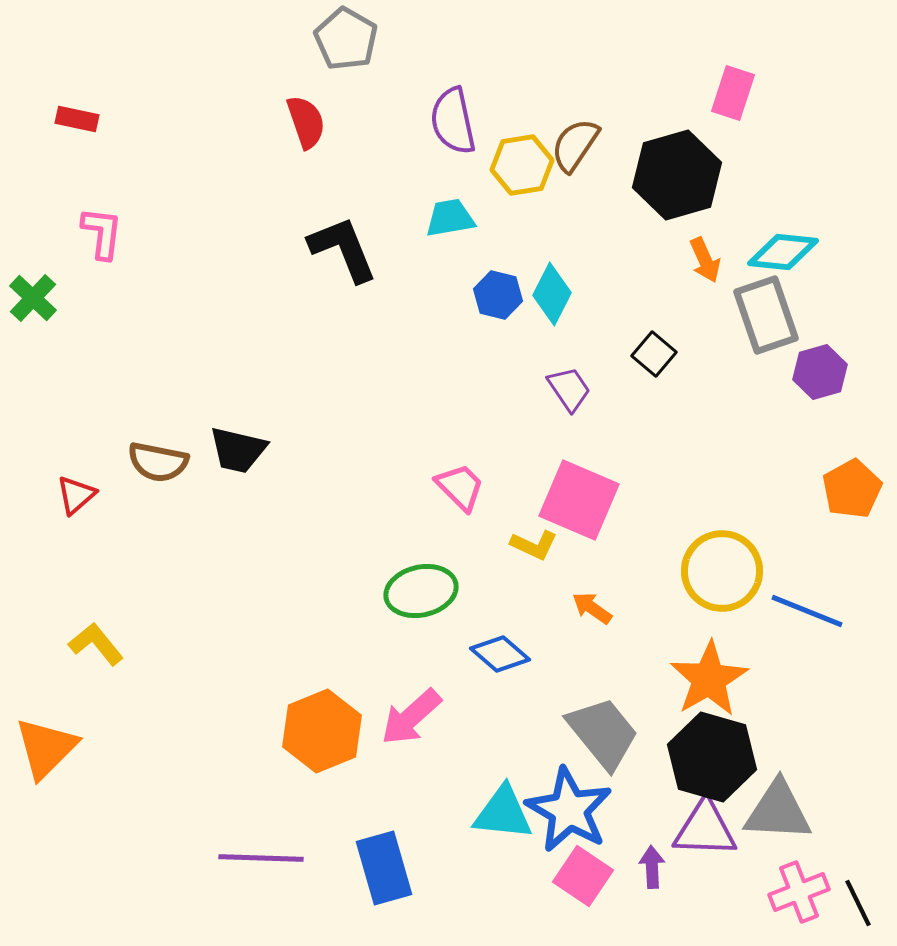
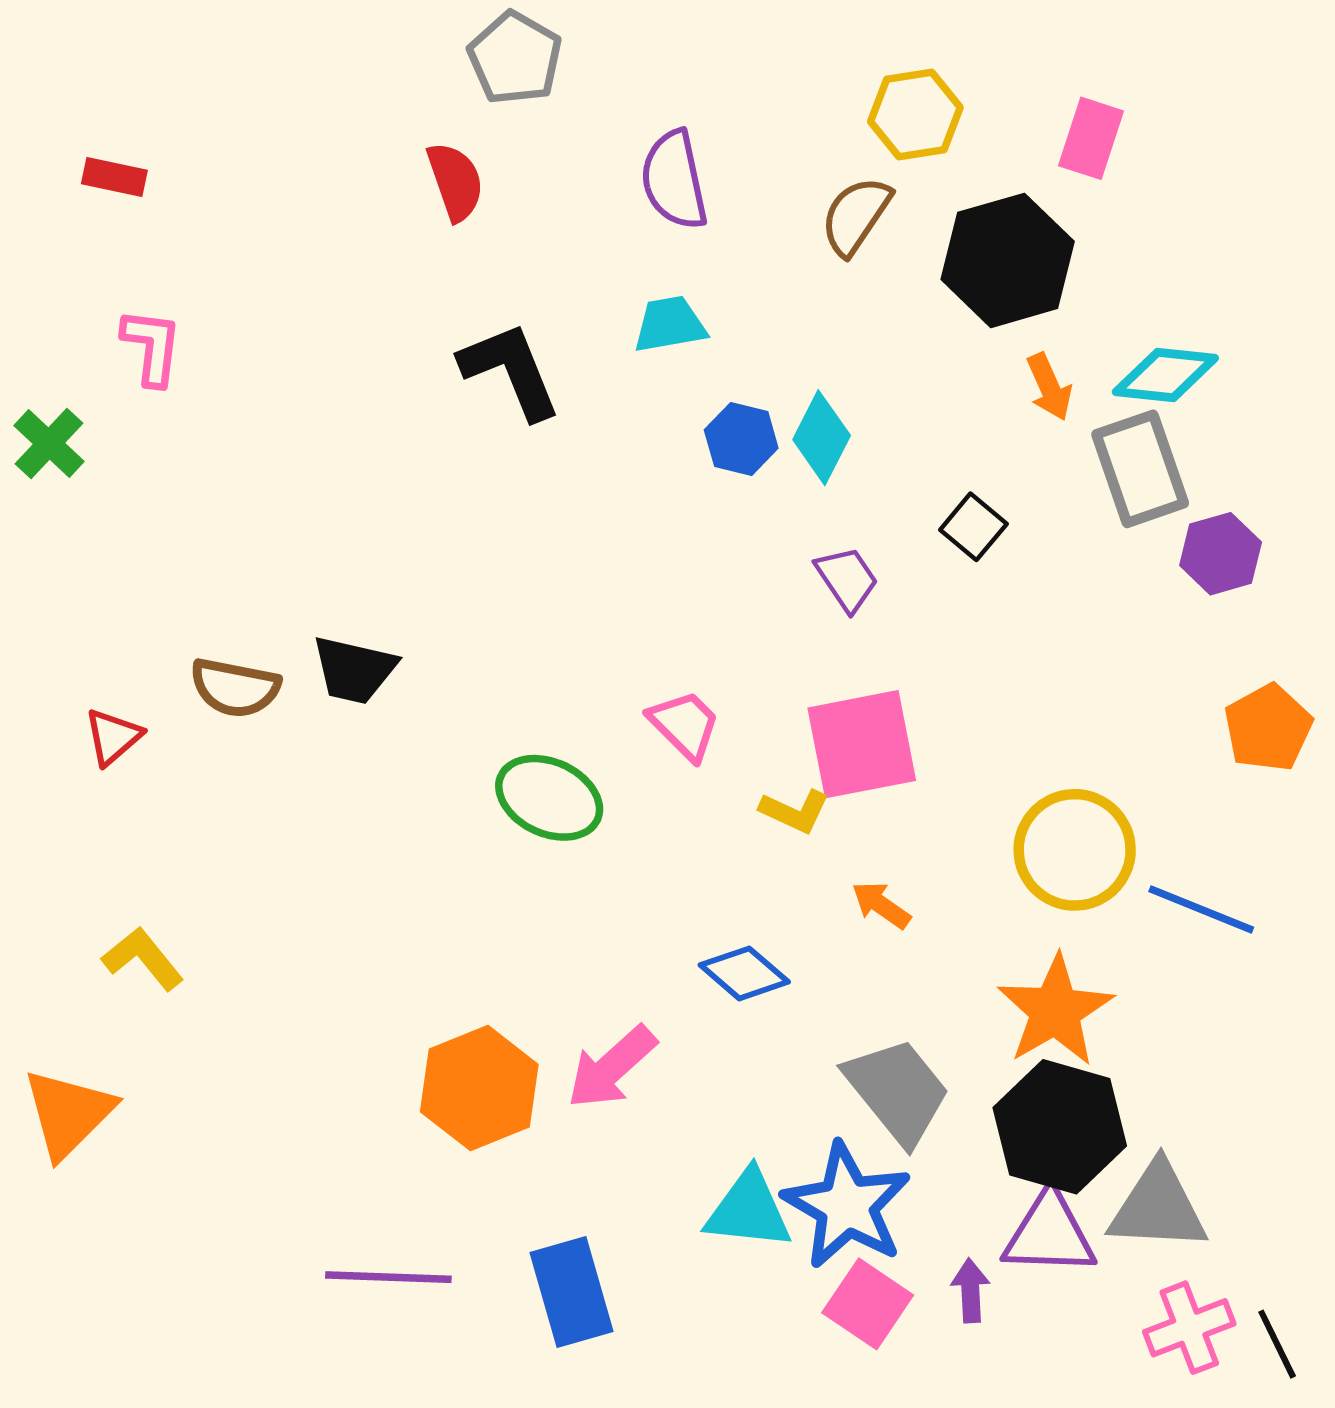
yellow hexagon: (522, 165) -> (915, 115), moved
pink square: (579, 500) -> (862, 744), turned -34
green ellipse: (421, 591) -> (549, 798), moved, turned 38

